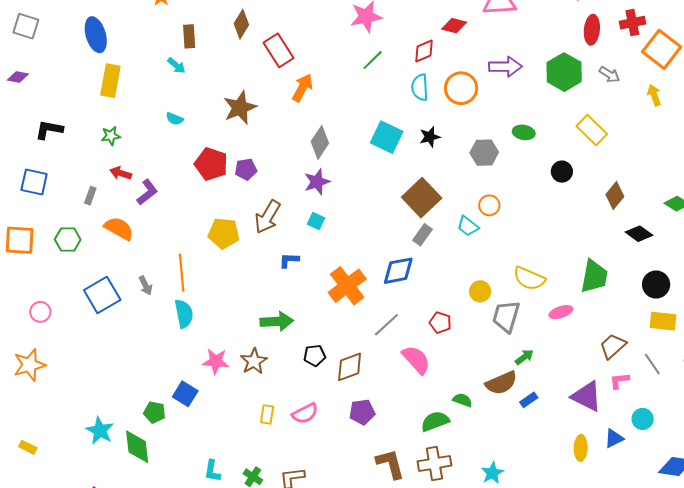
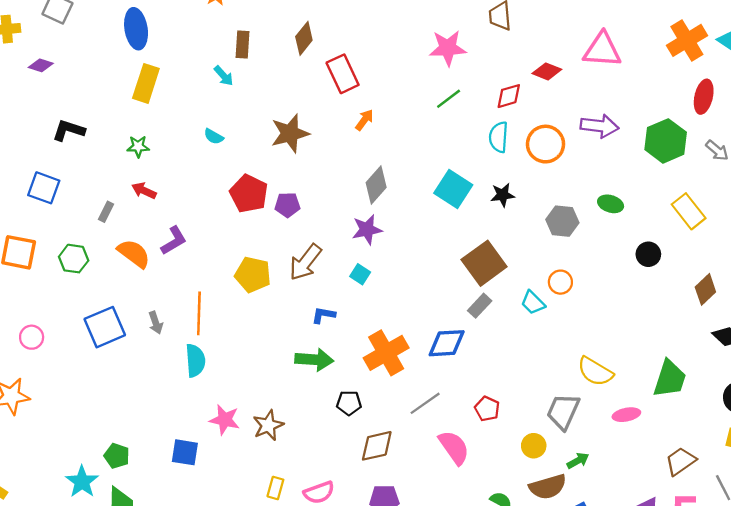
orange arrow: (303, 88) -> (364, 120), size x0.7
purple L-shape: (147, 192) -> (174, 241), moved
yellow circle: (480, 291) -> (534, 446), moved
green arrow: (277, 321) -> (314, 360), moved
black pentagon: (315, 356) -> (349, 403), moved
blue square: (185, 394) -> (185, 452), turned -30
green pentagon: (155, 412) -> (117, 456), moved

